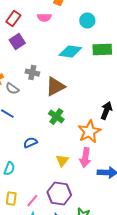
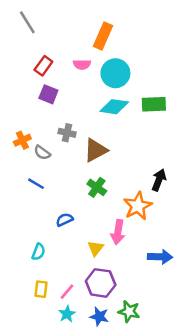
cyan circle: (87, 21) -> (115, 73), moved, size x1.5
purple square: (17, 42) -> (48, 94), turned -35
pink arrow: (85, 158) -> (118, 232), moved
yellow triangle: (62, 161) -> (96, 248), moved

